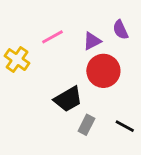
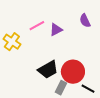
purple triangle: (92, 41) -> (56, 30), moved
red circle: (103, 71) -> (73, 72), moved

